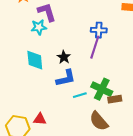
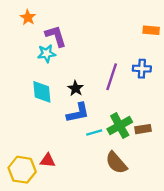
blue cross: (99, 30) -> (142, 69), moved
green cross: (102, 89) -> (120, 126), turned 35
brown rectangle: (115, 99) -> (143, 129), moved

